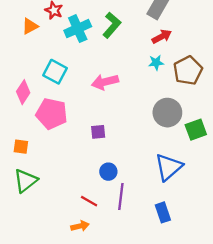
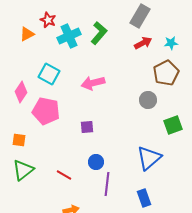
cyan star: (156, 63) -> (171, 43), moved
gray circle: (167, 113) -> (148, 100), moved, size x0.7
red line: (89, 201) -> (64, 175), moved

